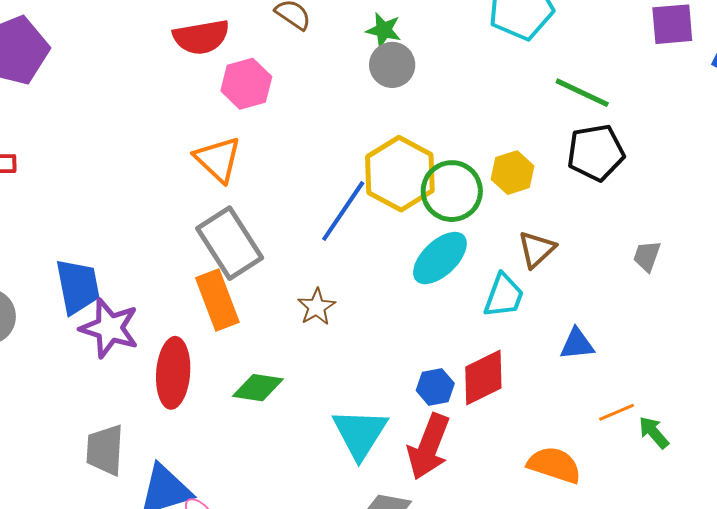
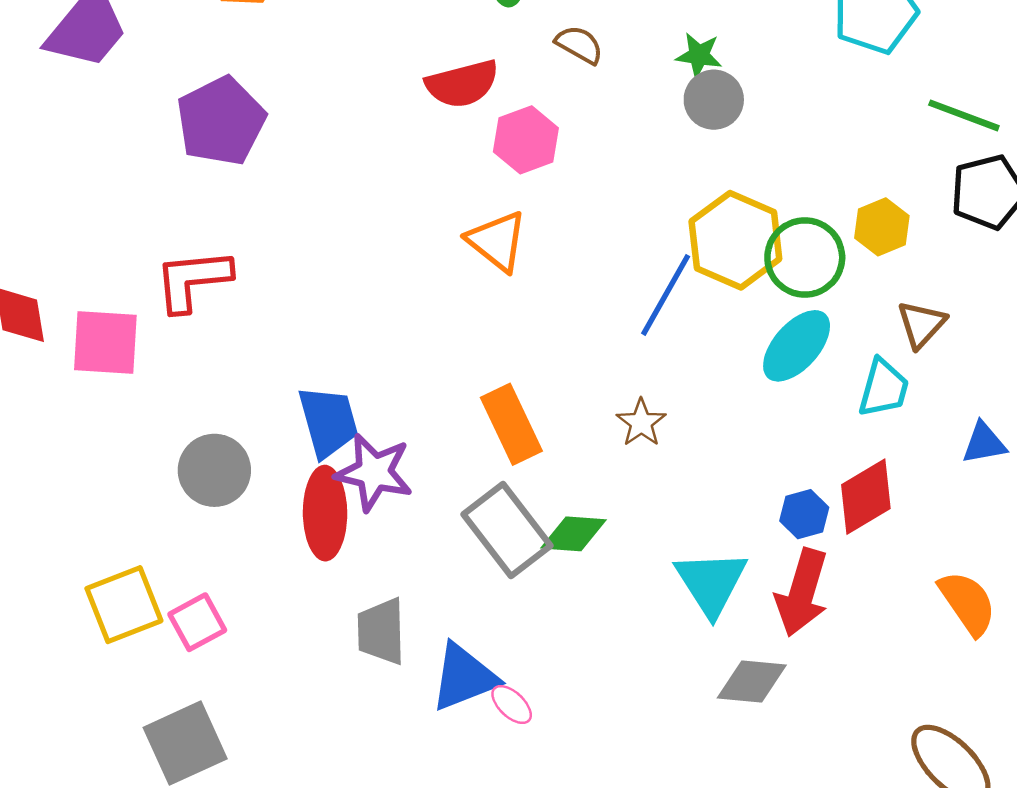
gray rectangle: (230, 243) -> (507, 530), moved
red ellipse: (173, 373) -> (325, 513), moved
orange semicircle: (554, 465) -> (968, 603), turned 42

